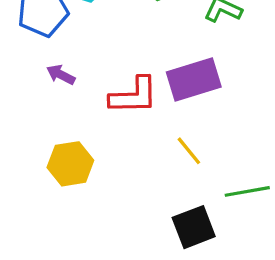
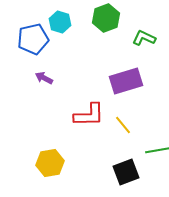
red L-shape: (134, 96) -> (89, 115), moved
yellow hexagon: (70, 164) -> (50, 163), moved

